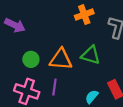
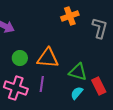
green triangle: (91, 55) -> (78, 72), moved

